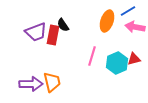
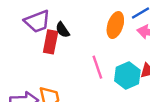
purple trapezoid: (36, 32) -> (37, 21), moved
pink line: (92, 56) -> (97, 67), turned -36

